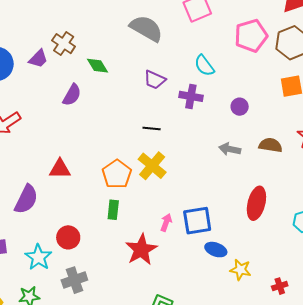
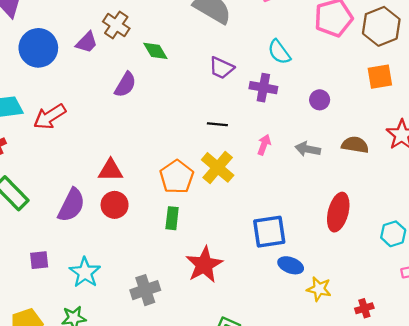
pink arrow: (166, 222) -> (264, 145), moved
red circle: (68, 237) -> (115, 205), moved
gray cross: (74, 280) -> (145, 290), moved

